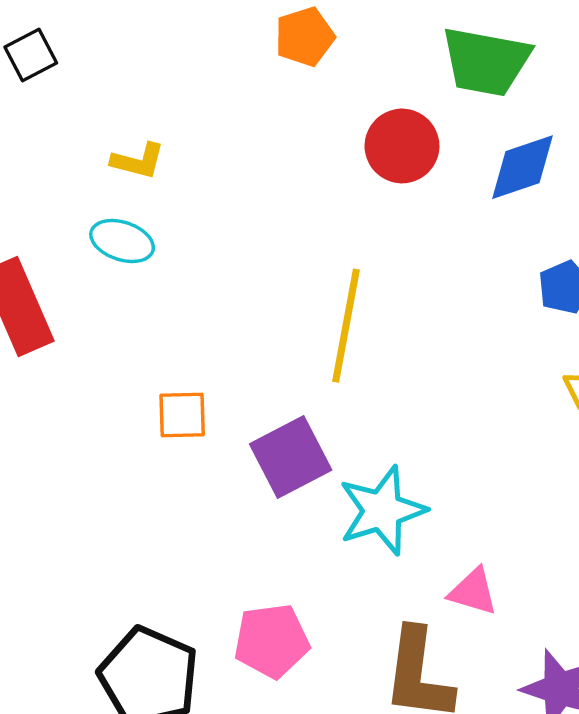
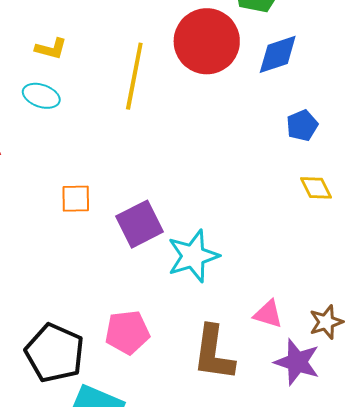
red circle: (402, 146) -> (207, 41), size x1.5
yellow line: (346, 326) -> (134, 76), moved
pink triangle: (473, 592) -> (268, 314), moved

